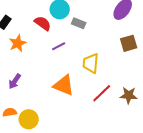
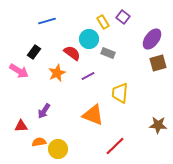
orange star: (18, 43) -> (57, 73), moved
brown square: (129, 43) -> (158, 63), moved
red line: (102, 93) -> (115, 146), moved

